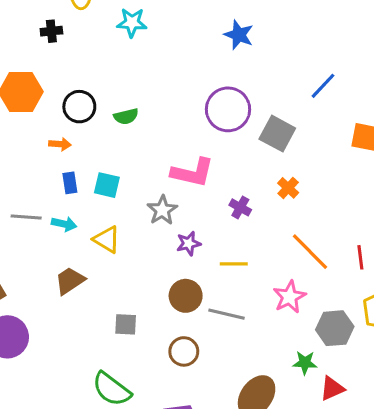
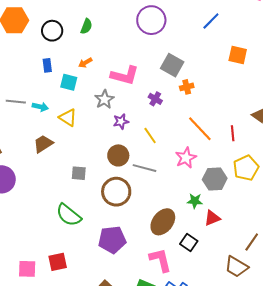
purple circle: (228, 109) -> (151, 20), moved
green semicircle: (126, 116) -> (86, 26), moved, turned -56
gray square: (277, 134) -> (172, 65), moved
orange arrow: (60, 144) -> (85, 63), moved, turned 144
blue rectangle: (70, 183) -> (47, 65), moved
orange cross: (288, 188) -> (187, 87), turned 32
yellow line: (234, 264) -> (150, 136), turned 54
brown circle: (184, 351) -> (116, 192), size x1.5

